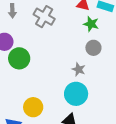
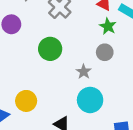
green circle: (19, 58) -> (50, 49), moved
cyan circle: (76, 94) -> (90, 100), moved

